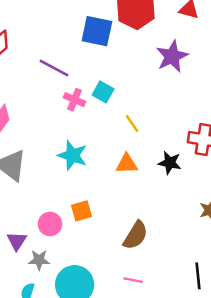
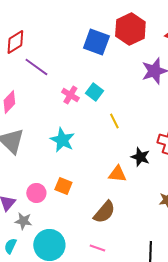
purple line: (54, 68) -> (36, 67), moved
orange triangle: (127, 164) -> (117, 174), moved
orange square: (82, 211) -> (63, 186), turned 30

